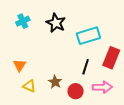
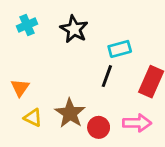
cyan rectangle: (88, 36) -> (120, 49), size x0.7
black line: (86, 67) -> (107, 76), moved
brown star: (55, 82) -> (70, 113), size x1.5

